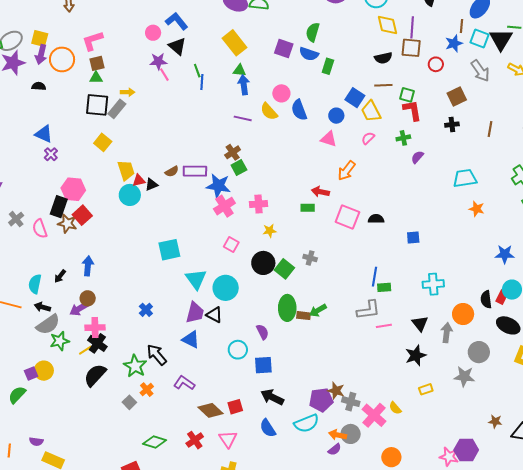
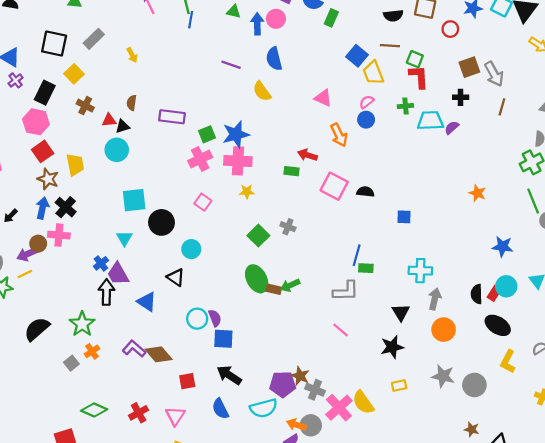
gray arrow: (480, 71) -> (494, 74), moved
blue arrow: (244, 85) -> (257, 24), moved
yellow arrow: (128, 92) -> (132, 55), moved, turned 56
pink circle: (281, 93) -> (276, 19), moved
black square: (97, 105) -> (54, 44), moved
blue semicircle: (299, 110) -> (274, 59), moved
yellow semicircle: (269, 111) -> (262, 91), moved
blue circle: (336, 116) -> (366, 120), moved
brown cross: (233, 152) -> (85, 106), moved, turned -35
purple semicircle: (417, 157) -> (452, 128), moved
green square: (239, 168) -> (207, 134), moved
yellow trapezoid: (126, 170) -> (75, 165), moved
brown semicircle: (172, 171) -> (132, 103), moved, turned 120
orange arrow: (347, 171) -> (339, 135), turned -70
cyan trapezoid: (465, 178) -> (430, 121), moved
blue star: (218, 186) -> (236, 134), moved, turned -30
cyan circle: (130, 195) -> (117, 150), moved
pink cross: (259, 204) -> (238, 161), size x1.4
black rectangle: (59, 207) -> (45, 93), moved
brown star: (67, 224) -> (48, 179), moved
black circle: (263, 263) -> (161, 222), moved
cyan triangle: (196, 279) -> (124, 238), moved, size x0.7
cyan circle: (226, 288) -> (191, 249), size x0.7
green ellipse: (287, 308) -> (257, 279), turned -35
purple trapezoid: (195, 313) -> (118, 274), moved, turned 130
orange circle: (463, 314) -> (444, 330), moved
pink line: (384, 326) -> (341, 330), moved, turned 42
pink cross: (95, 328) -> (59, 235), moved
purple semicircle: (262, 332) -> (215, 318), moved
gray arrow: (447, 333) -> (435, 299), moved
black cross: (97, 343) -> (66, 207), moved
yellow line: (85, 350) -> (25, 274), moved
gray circle: (479, 352) -> (474, 385), moved
black arrow: (157, 355) -> (106, 292), moved, turned 35
yellow semicircle: (395, 408) -> (363, 402), size x1.6
brown diamond: (211, 410) -> (159, 354), moved

